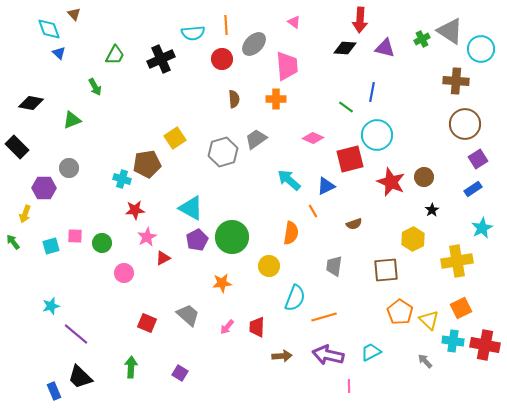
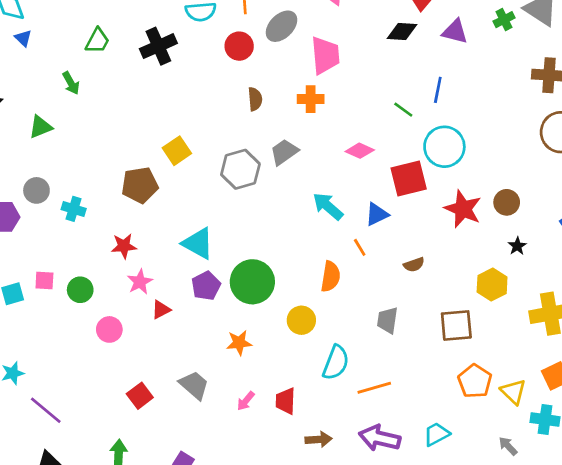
cyan cross: (122, 179) -> (74, 209), moved
red square: (147, 323) -> (140, 396), turned 30

